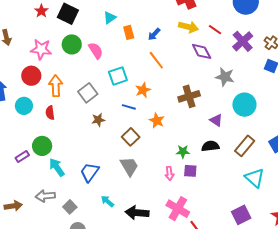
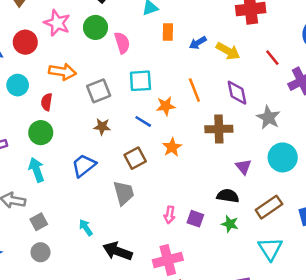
yellow arrow: (188, 27) -> (228, 51), moved
purple diamond: (202, 51) -> (237, 93), moved
orange line: (156, 60) -> (194, 90), moved
red circle: (31, 76) -> (25, 42), moved
orange arrow: (56, 86) -> (62, 72), turned 85
green circle: (42, 146) -> (41, 133), moved
green star: (183, 152) -> (230, 224), moved
blue trapezoid: (90, 172) -> (84, 165), moved
pink cross: (178, 209) -> (168, 260), turned 30

